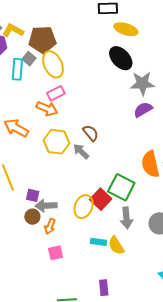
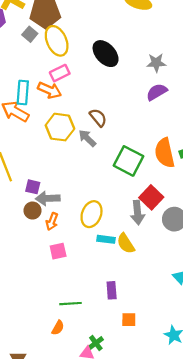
black ellipse: (121, 58) -> (106, 54), moved
cyan rectangle: (17, 69) -> (23, 92), moved
gray star: (142, 83) -> (156, 63), size x0.7
green square: (121, 187) -> (128, 161), moved
red square: (101, 199) -> (151, 197), moved
yellow ellipse: (84, 207) -> (92, 214), moved

